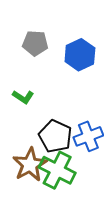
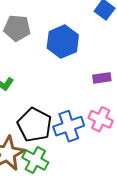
green cross: (57, 170) -> (35, 160), size x0.7

